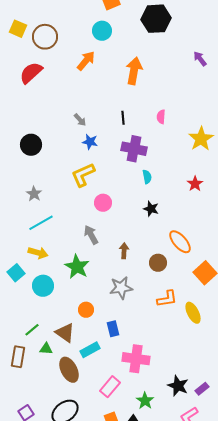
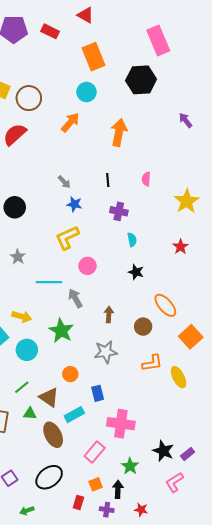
purple cross: (134, 149) -> (119, 211), size x0.7
cyan line: (41, 223) -> (49, 282), moved, turned 30
green line: (32, 330) -> (22, 387), moved

